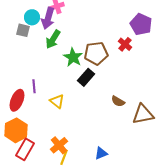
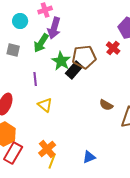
purple arrow: (48, 18) -> (54, 28), moved
gray square: (23, 30) -> (13, 50), moved
black rectangle: (86, 77) -> (74, 70), moved
purple line: (34, 86) -> (35, 79), moved

